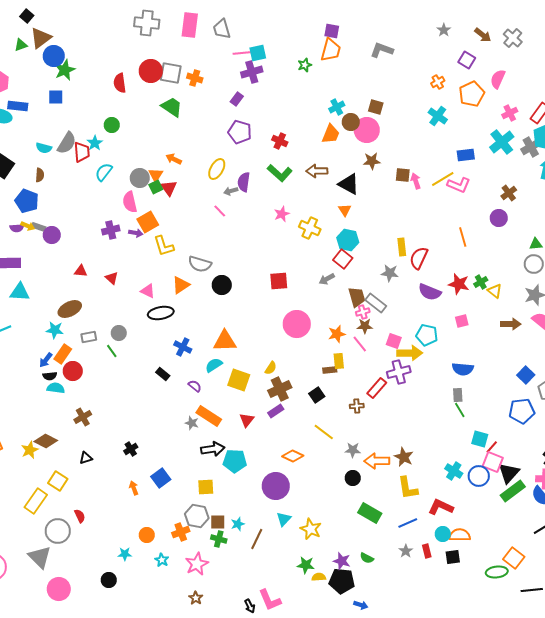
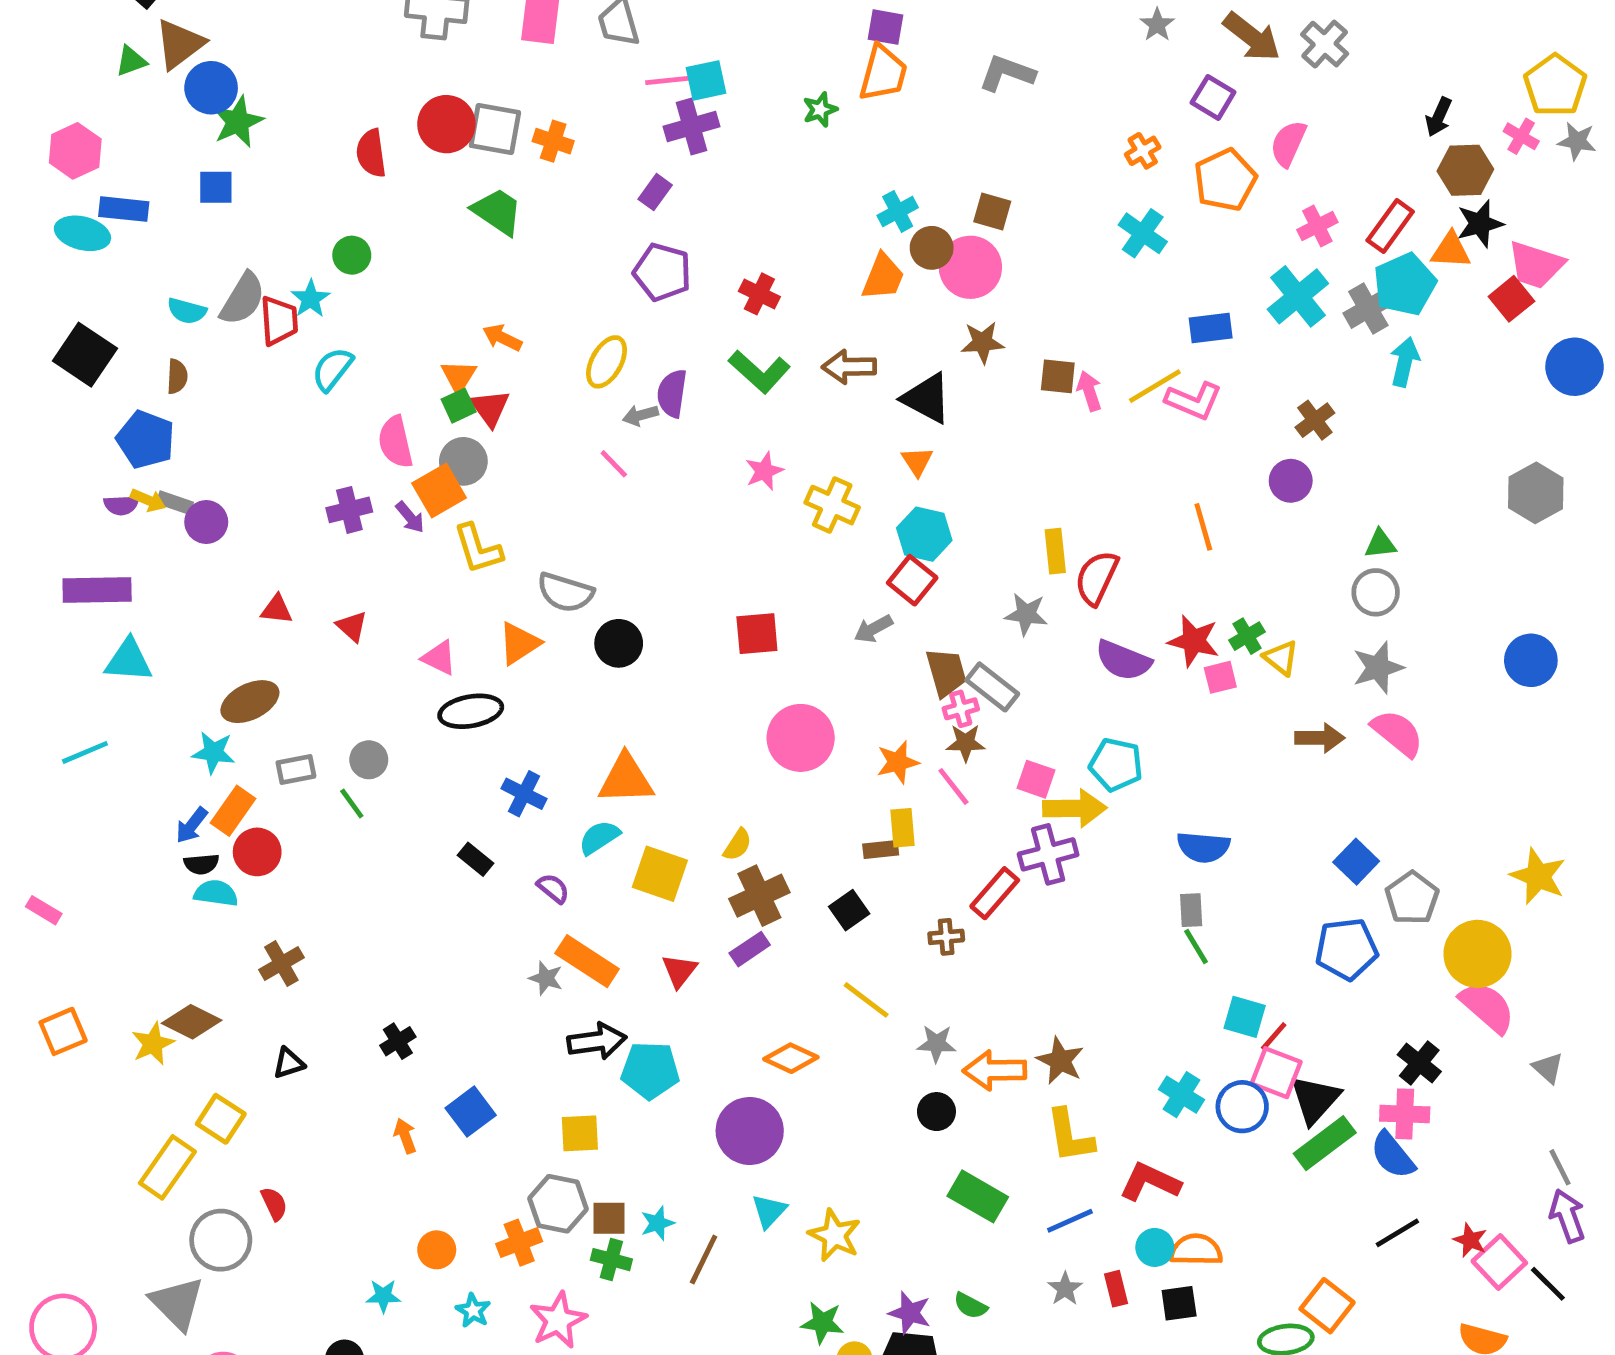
brown arrow: (483, 35) -> (1252, 37), size x1.4
gray circle: (140, 178) -> (463, 461), moved
purple arrow: (136, 233) -> (410, 517), turned 40
pink square: (462, 321) -> (1220, 677), moved

